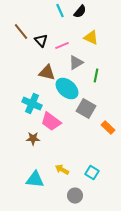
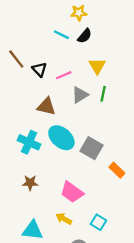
cyan line: (60, 11) -> (61, 35), turned -40
yellow triangle: (91, 38) -> (97, 66), turned 35
green line: (96, 76) -> (103, 94), moved
cyan ellipse: (67, 89) -> (61, 138), moved
pink trapezoid: (51, 122) -> (72, 192), moved

